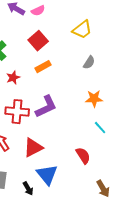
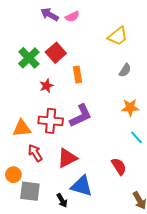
red square: (38, 41) -> (56, 53), moved
orange rectangle: (43, 67) -> (77, 74), turned -70
blue triangle: (47, 175) -> (82, 186), turned -35

